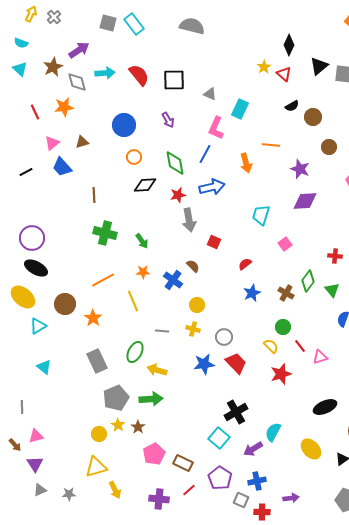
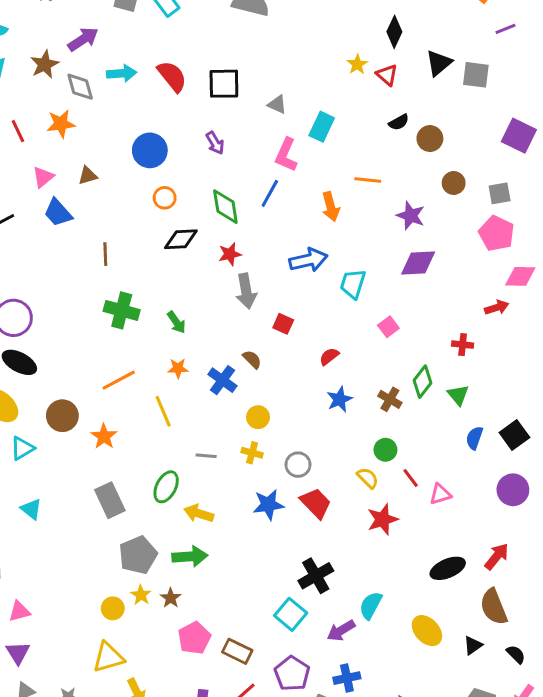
blue arrow: (212, 187) -> (308, 260), moved

